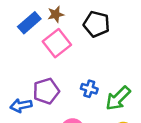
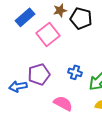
brown star: (56, 14) -> (60, 10), moved

